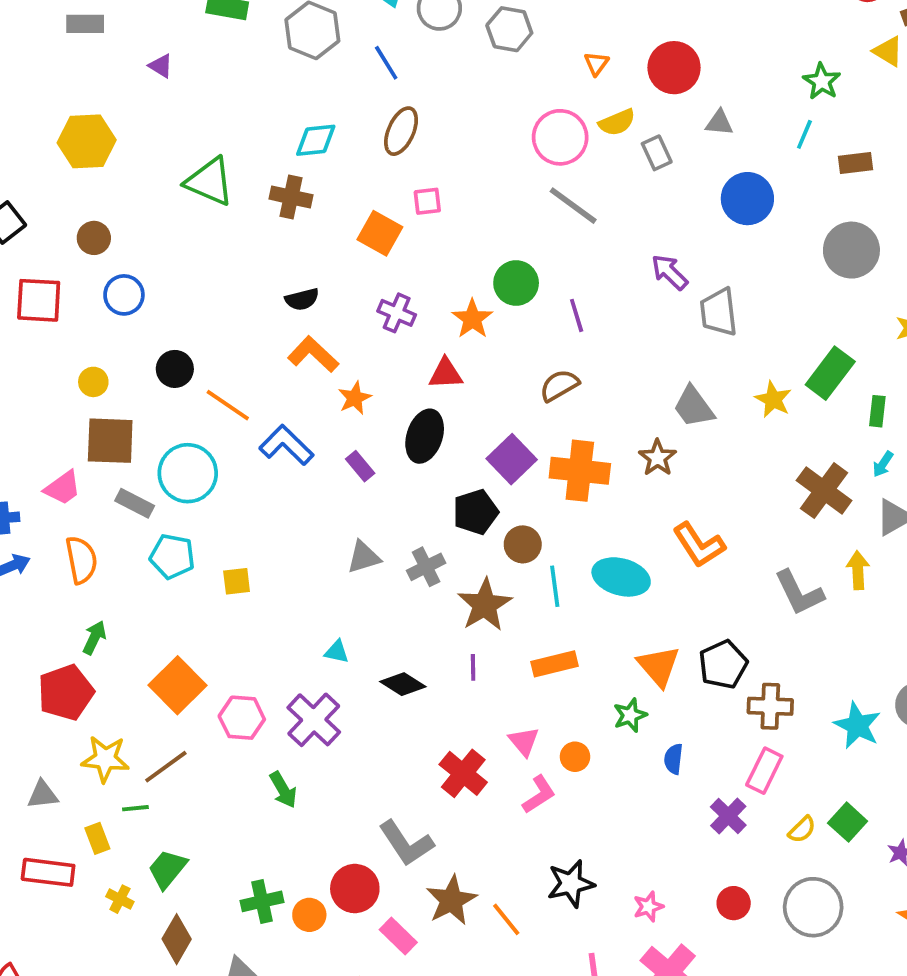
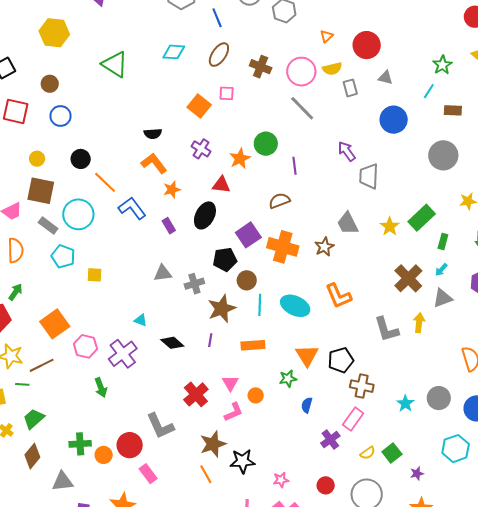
brown cross: (291, 197) -> (261, 67), moved
cyan star: (857, 725) -> (405, 404), size x0.7
brown star: (451, 900) -> (213, 444), moved

